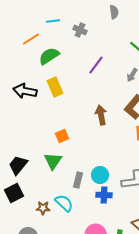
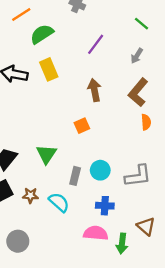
brown arrow: (101, 115) -> (94, 90), moved
orange square: (62, 136) -> (82, 126), moved
blue cross: (104, 195) -> (105, 206), moved
brown star: (43, 208) -> (30, 195), moved

